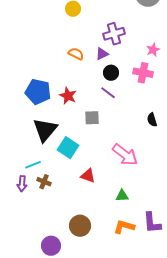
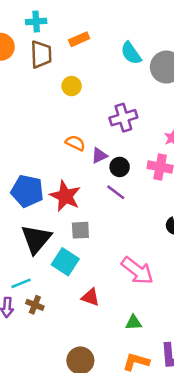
purple triangle: (102, 54) -> (99, 156), moved
red star: (68, 96) -> (65, 196), size x1.4
gray square: (92, 118) -> (80, 230), moved

